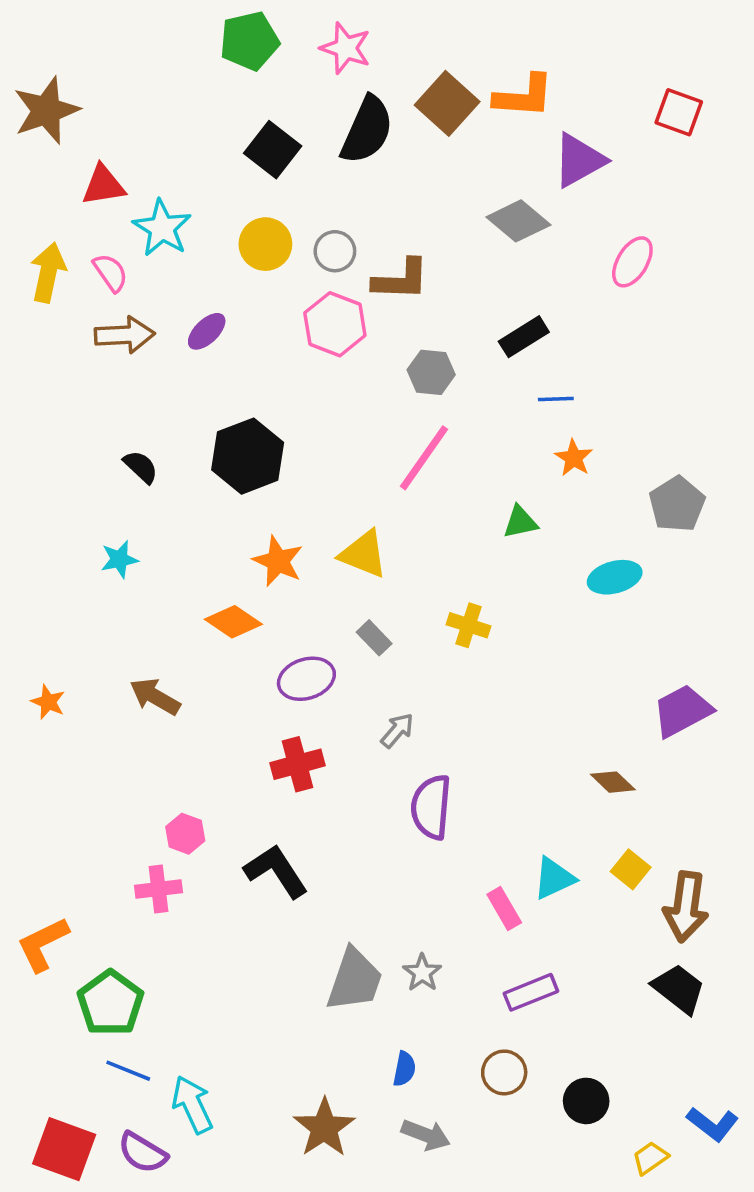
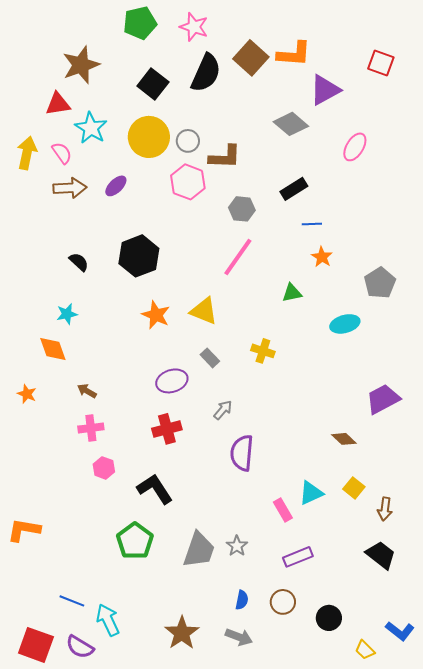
brown star: (46, 110) -> (81, 65), moved
yellow circle: (265, 244) -> (149, 137), size x1.4
orange diamond: (233, 622) -> (53, 349), moved, turned 36
brown arrow: (155, 697) -> (87, 391), size x0.7
pink cross: (159, 889) -> (91, 428), moved
brown arrow: (686, 907) -> (385, 509), size x0.6
orange L-shape: (43, 944) -> (24, 530), turned 36
green pentagon: (110, 1003) -> (135, 541), moved
blue semicircle: (404, 1069) -> (242, 600), moved
yellow trapezoid: (650, 1158) -> (365, 650), turned -100

